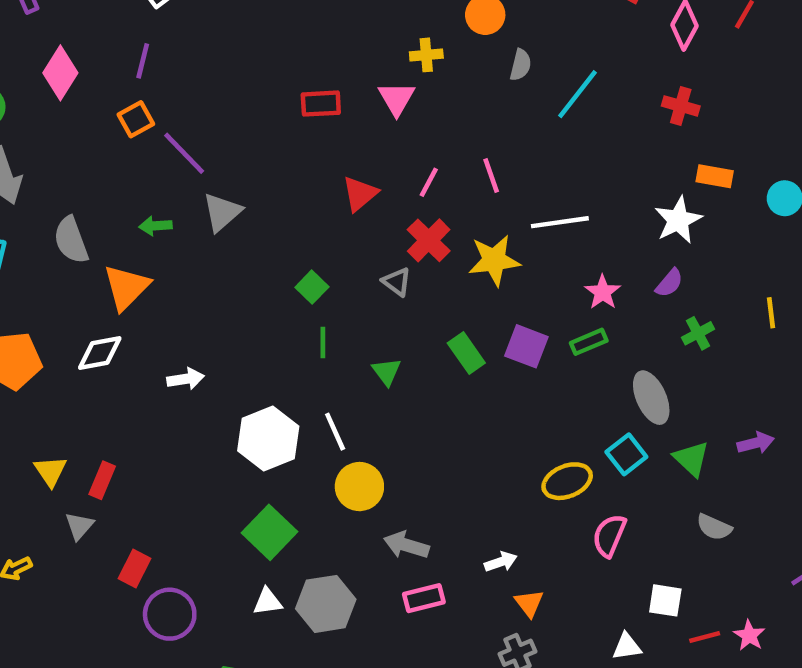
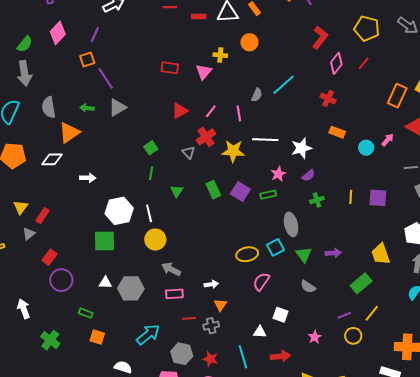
gray semicircle: (521, 65) -> (257, 95), moved
white star: (678, 220) -> (301, 148), moved
green square: (269, 532) -> (105, 241), moved, turned 35
red line: (705, 637) -> (189, 318), moved

